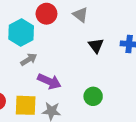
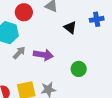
purple arrow: (49, 81) -> (43, 55), moved

